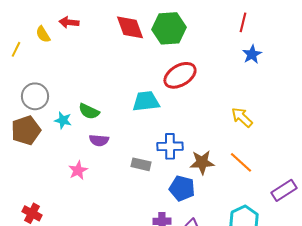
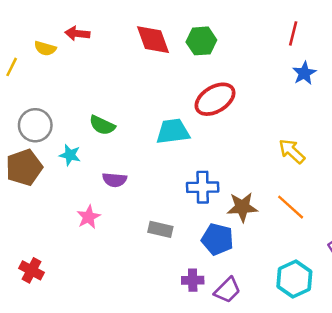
green hexagon: (169, 28) -> (201, 41), size x0.7
yellow semicircle: (43, 34) -> (45, 48), turned -42
green semicircle: (89, 111) -> (102, 125), moved
gray rectangle: (141, 164) -> (160, 229), moved

